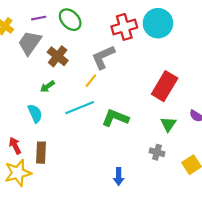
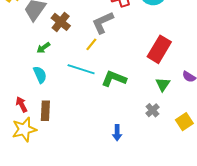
green arrow: (47, 87) -> (43, 48), moved
cyan line: (80, 108) -> (81, 69), turned 40
gray cross: (157, 152) -> (152, 110), turned 32

